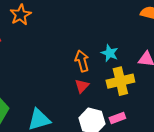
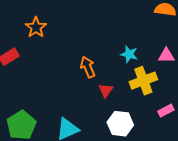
orange arrow: (82, 61) -> (88, 67), moved
pink rectangle: (117, 118) -> (166, 111), moved

